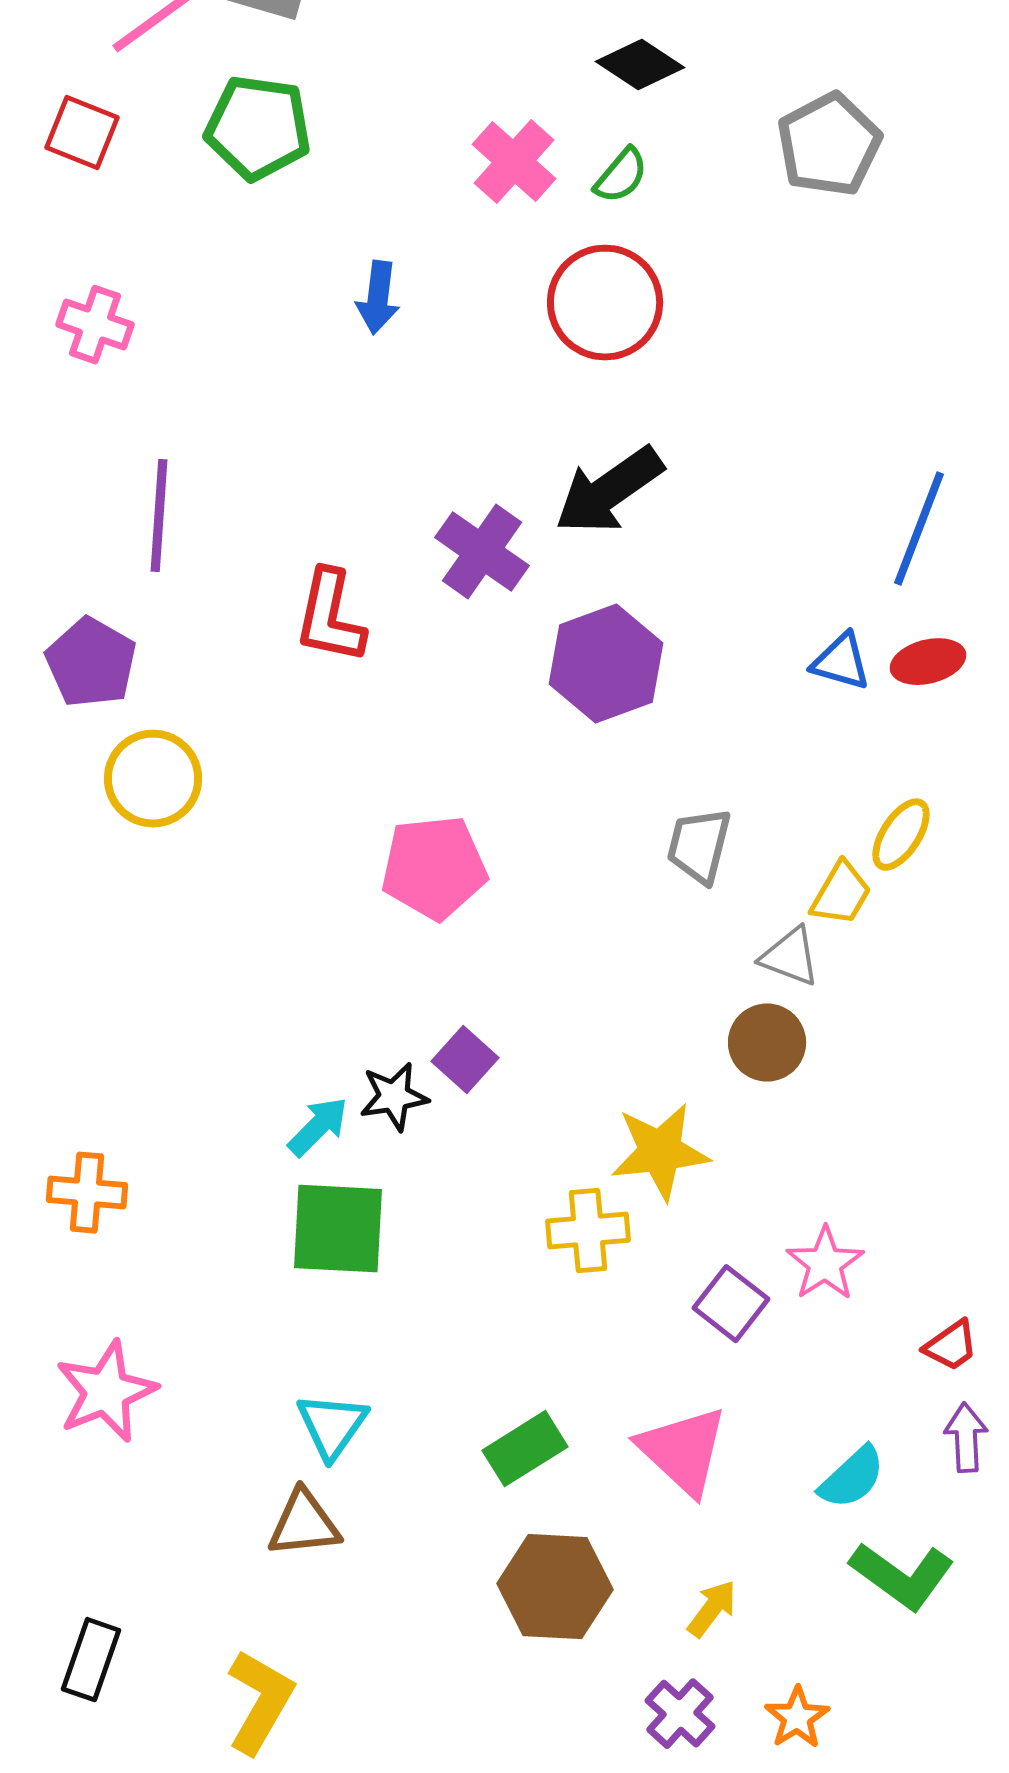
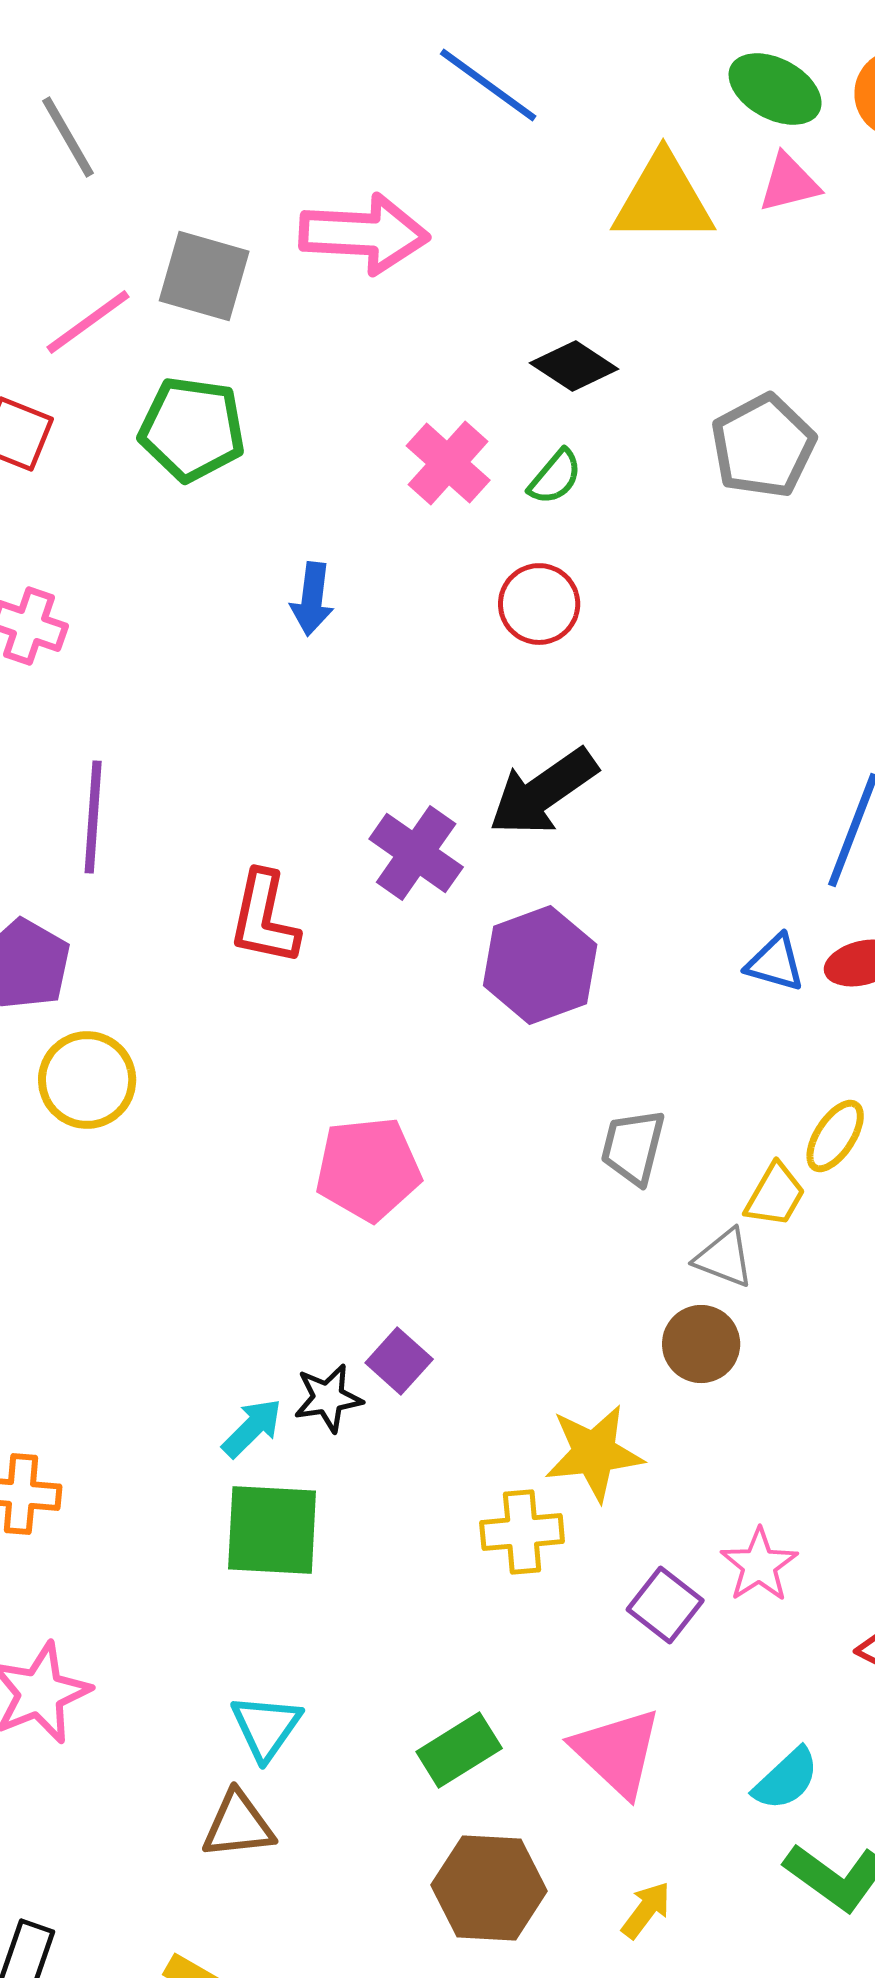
red circle: (605, 303) -> (539, 604), size x0.7

